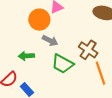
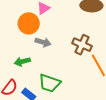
green trapezoid: (63, 64) -> (50, 83), moved

